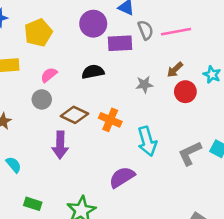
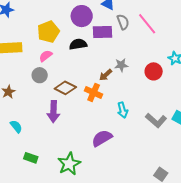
pink line: (176, 32) -> (147, 24), turned 60
yellow pentagon: (38, 33) -> (48, 32), moved
brown arrow: (175, 70) -> (106, 75), moved
black semicircle: (93, 72) -> (78, 44), moved
cyan arrow: (147, 141) -> (122, 110), size x0.7
gray L-shape: (190, 153) -> (156, 120), turned -115

